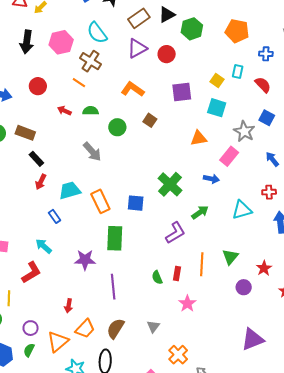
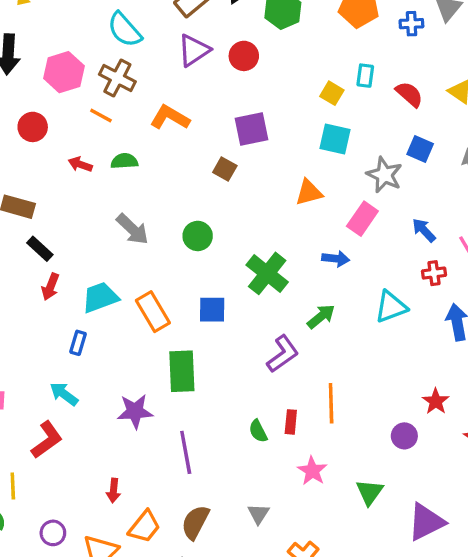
pink hexagon: (61, 42) -> (64, 72), moved
blue cross: (266, 54) -> (411, 24), moved
orange L-shape: (133, 89) -> (170, 118), moved
purple square: (182, 92) -> (252, 129), moved
green circle: (117, 127) -> (198, 236), moved
blue arrow: (272, 159) -> (424, 230), moved
blue rectangle: (54, 216) -> (78, 343), turned 56
green triangle: (230, 257) -> (370, 492), moved

